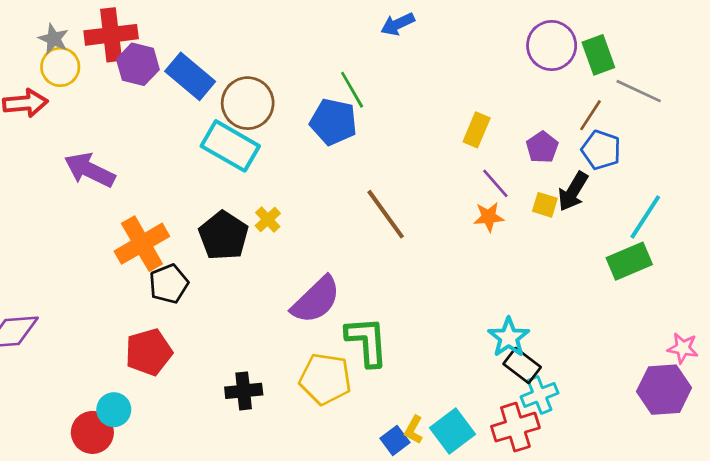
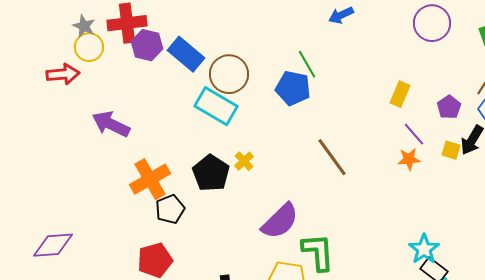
purple circle: (552, 46) -> (432, 23), moved

